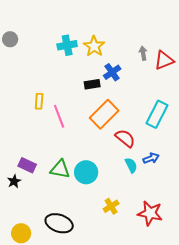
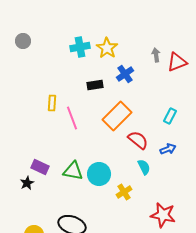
black rectangle: (92, 84) -> (95, 85), moved
cyan rectangle: (157, 114) -> (170, 116), size x0.6
blue arrow: (151, 158) -> (168, 149), moved
yellow cross: (111, 206) -> (124, 192), moved

